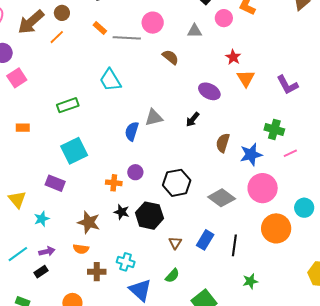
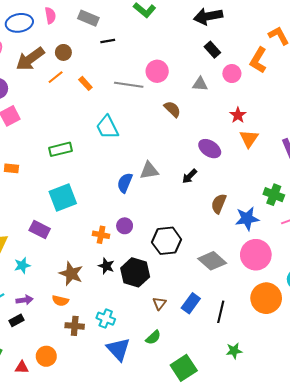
orange rectangle: (100, 28) -> (85, 83), moved

